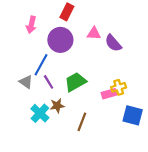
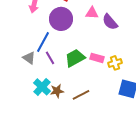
pink rectangle: (109, 94) -> (97, 58), moved, turned 32
brown star: (57, 106) -> (57, 91), moved
brown line: (82, 122) -> (81, 95), turned 42

